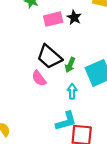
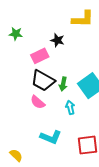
pink rectangle: (53, 19) -> (40, 56), moved
cyan L-shape: (66, 121) -> (51, 137), moved, turned 50

